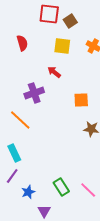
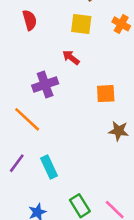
cyan rectangle: (14, 153) -> (49, 167), moved
purple line: (12, 176) -> (17, 163), moved

